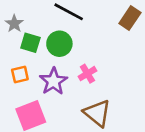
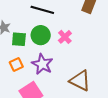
pink cross: (87, 74) -> (65, 37), moved

